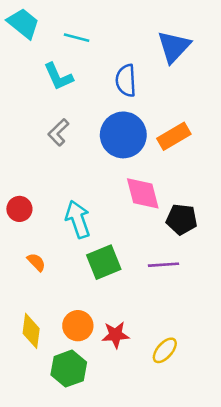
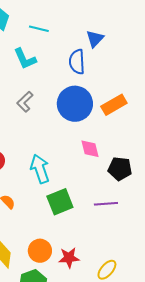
blue triangle: (174, 47) -> (95, 39), moved, size x0.7
pink diamond: (143, 193) -> (90, 149), size x0.7

